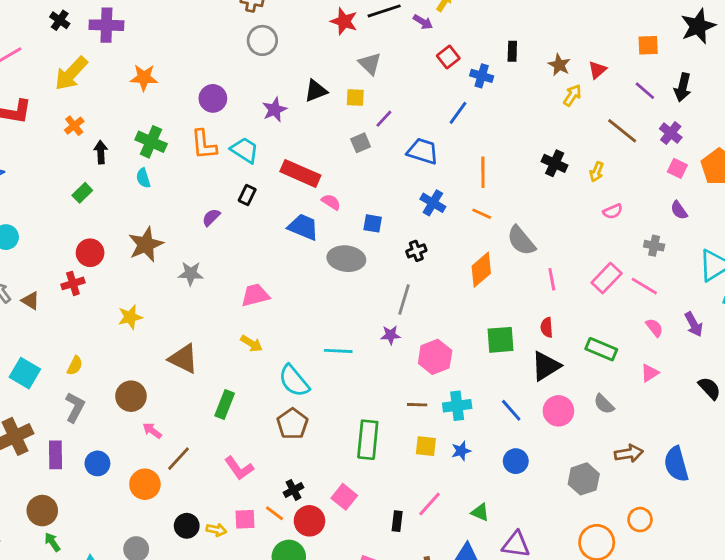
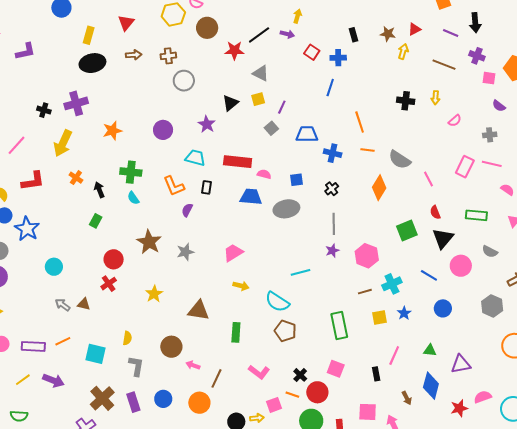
red triangle: (597, 70) -> (414, 29), turned 32
orange L-shape: (204, 145) -> (174, 186), moved
blue trapezoid: (423, 151) -> (307, 134), moved

